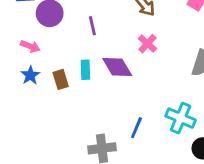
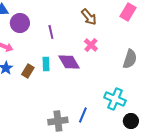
brown rectangle: (61, 79) -> (28, 71), turned 48
blue line: (136, 128) -> (83, 115), moved

